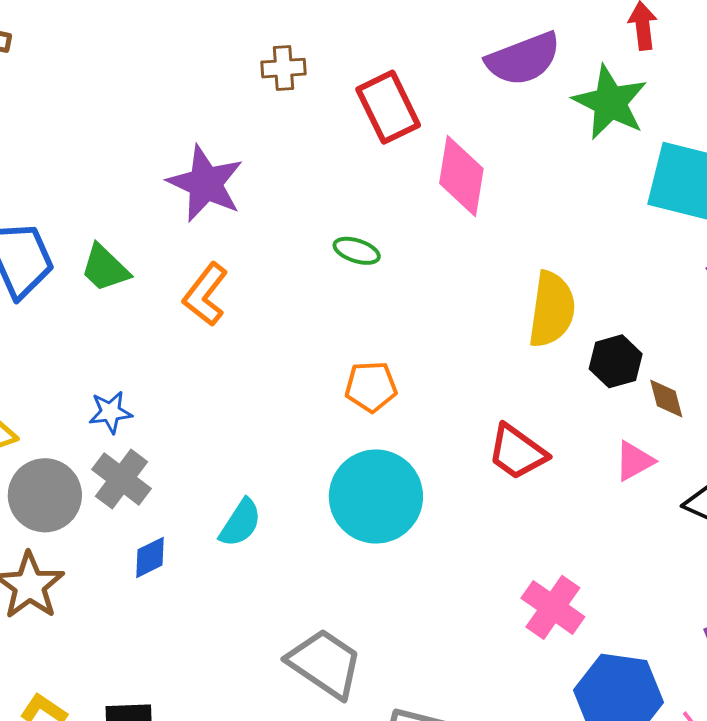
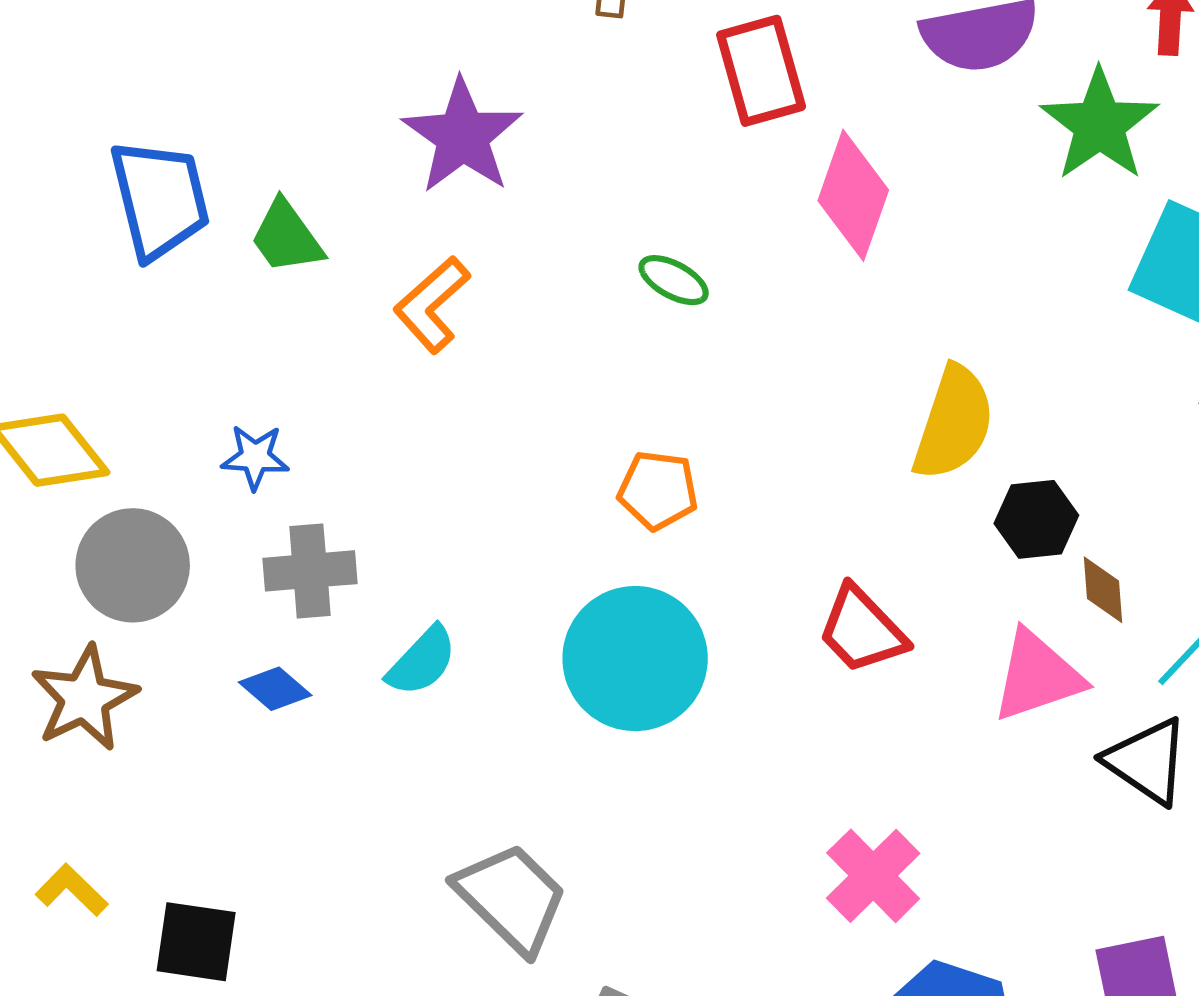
pink triangle: (634, 461) -> (1037, 676), size x1.5
gray cross: (122, 479) -> (310, 571), moved, turned 38
blue diamond: (150, 557) -> (275, 689), turned 57

